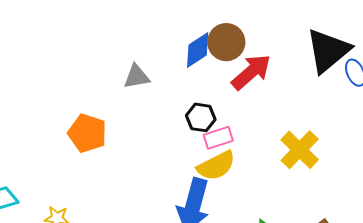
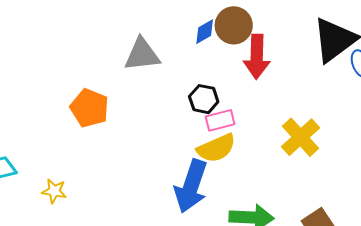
blue diamond: (198, 50) -> (205, 32), size x0.7
red arrow: (251, 72) -> (257, 57), turned 129
gray triangle: (137, 77) -> (142, 55), size x1.4

